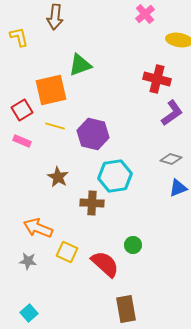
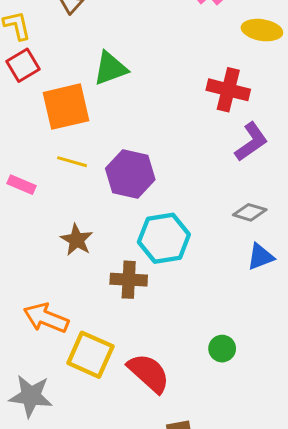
red square: (22, 110) -> (23, 65), moved
green circle: (133, 245) -> (222, 349), moved
yellow square: (67, 252) -> (90, 355), size x1.4
gray star: (28, 261) -> (31, 396), moved, size x1.6

